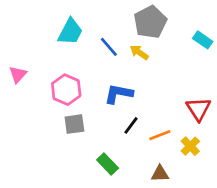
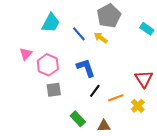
pink triangle: (18, 74) -> (26, 54), moved
blue L-shape: (119, 94) -> (86, 68), turned 60
brown triangle: (160, 174) -> (104, 126), moved

